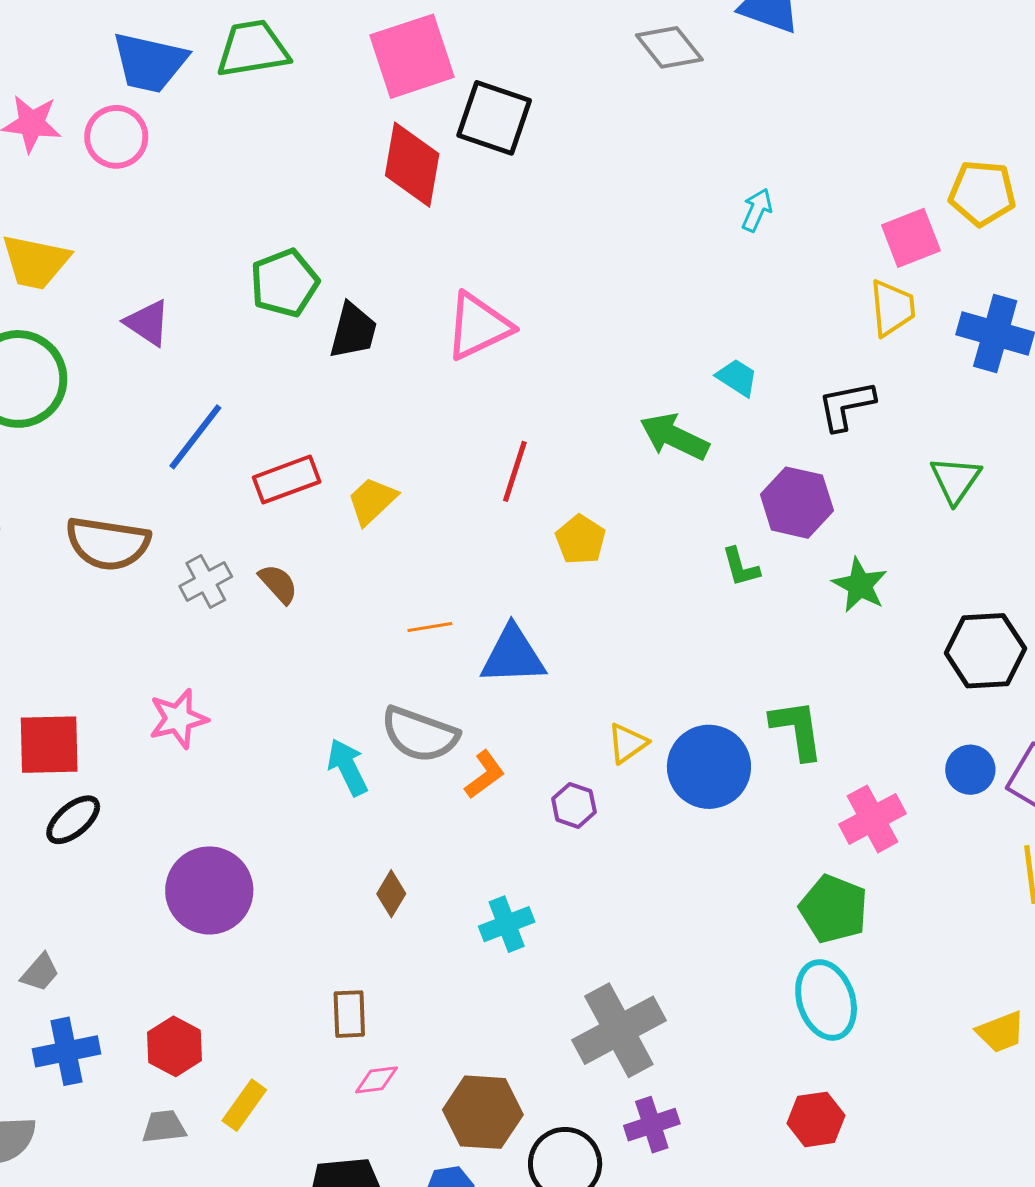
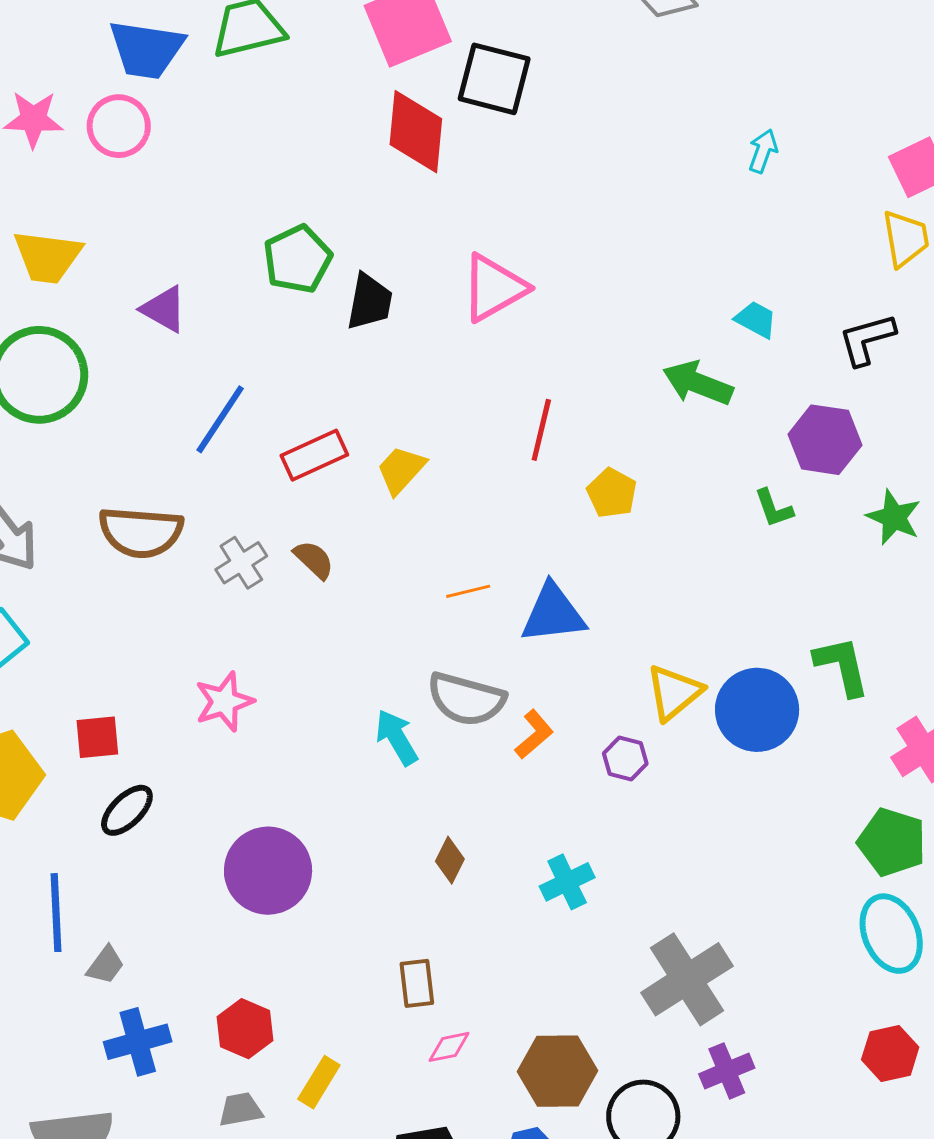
yellow triangle: (627, 743) -> (674, 692), size x1.4
red square: (49, 745) -> (97, 737), size x0.7

